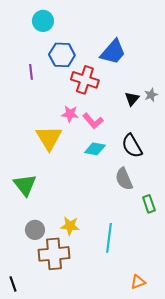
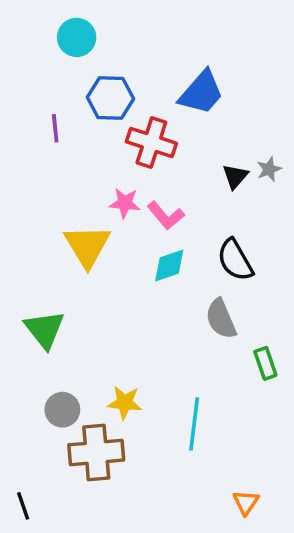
cyan diamond: (95, 149) -> (169, 265), turned -30
orange triangle: (138, 282) -> (246, 502), turned -35

